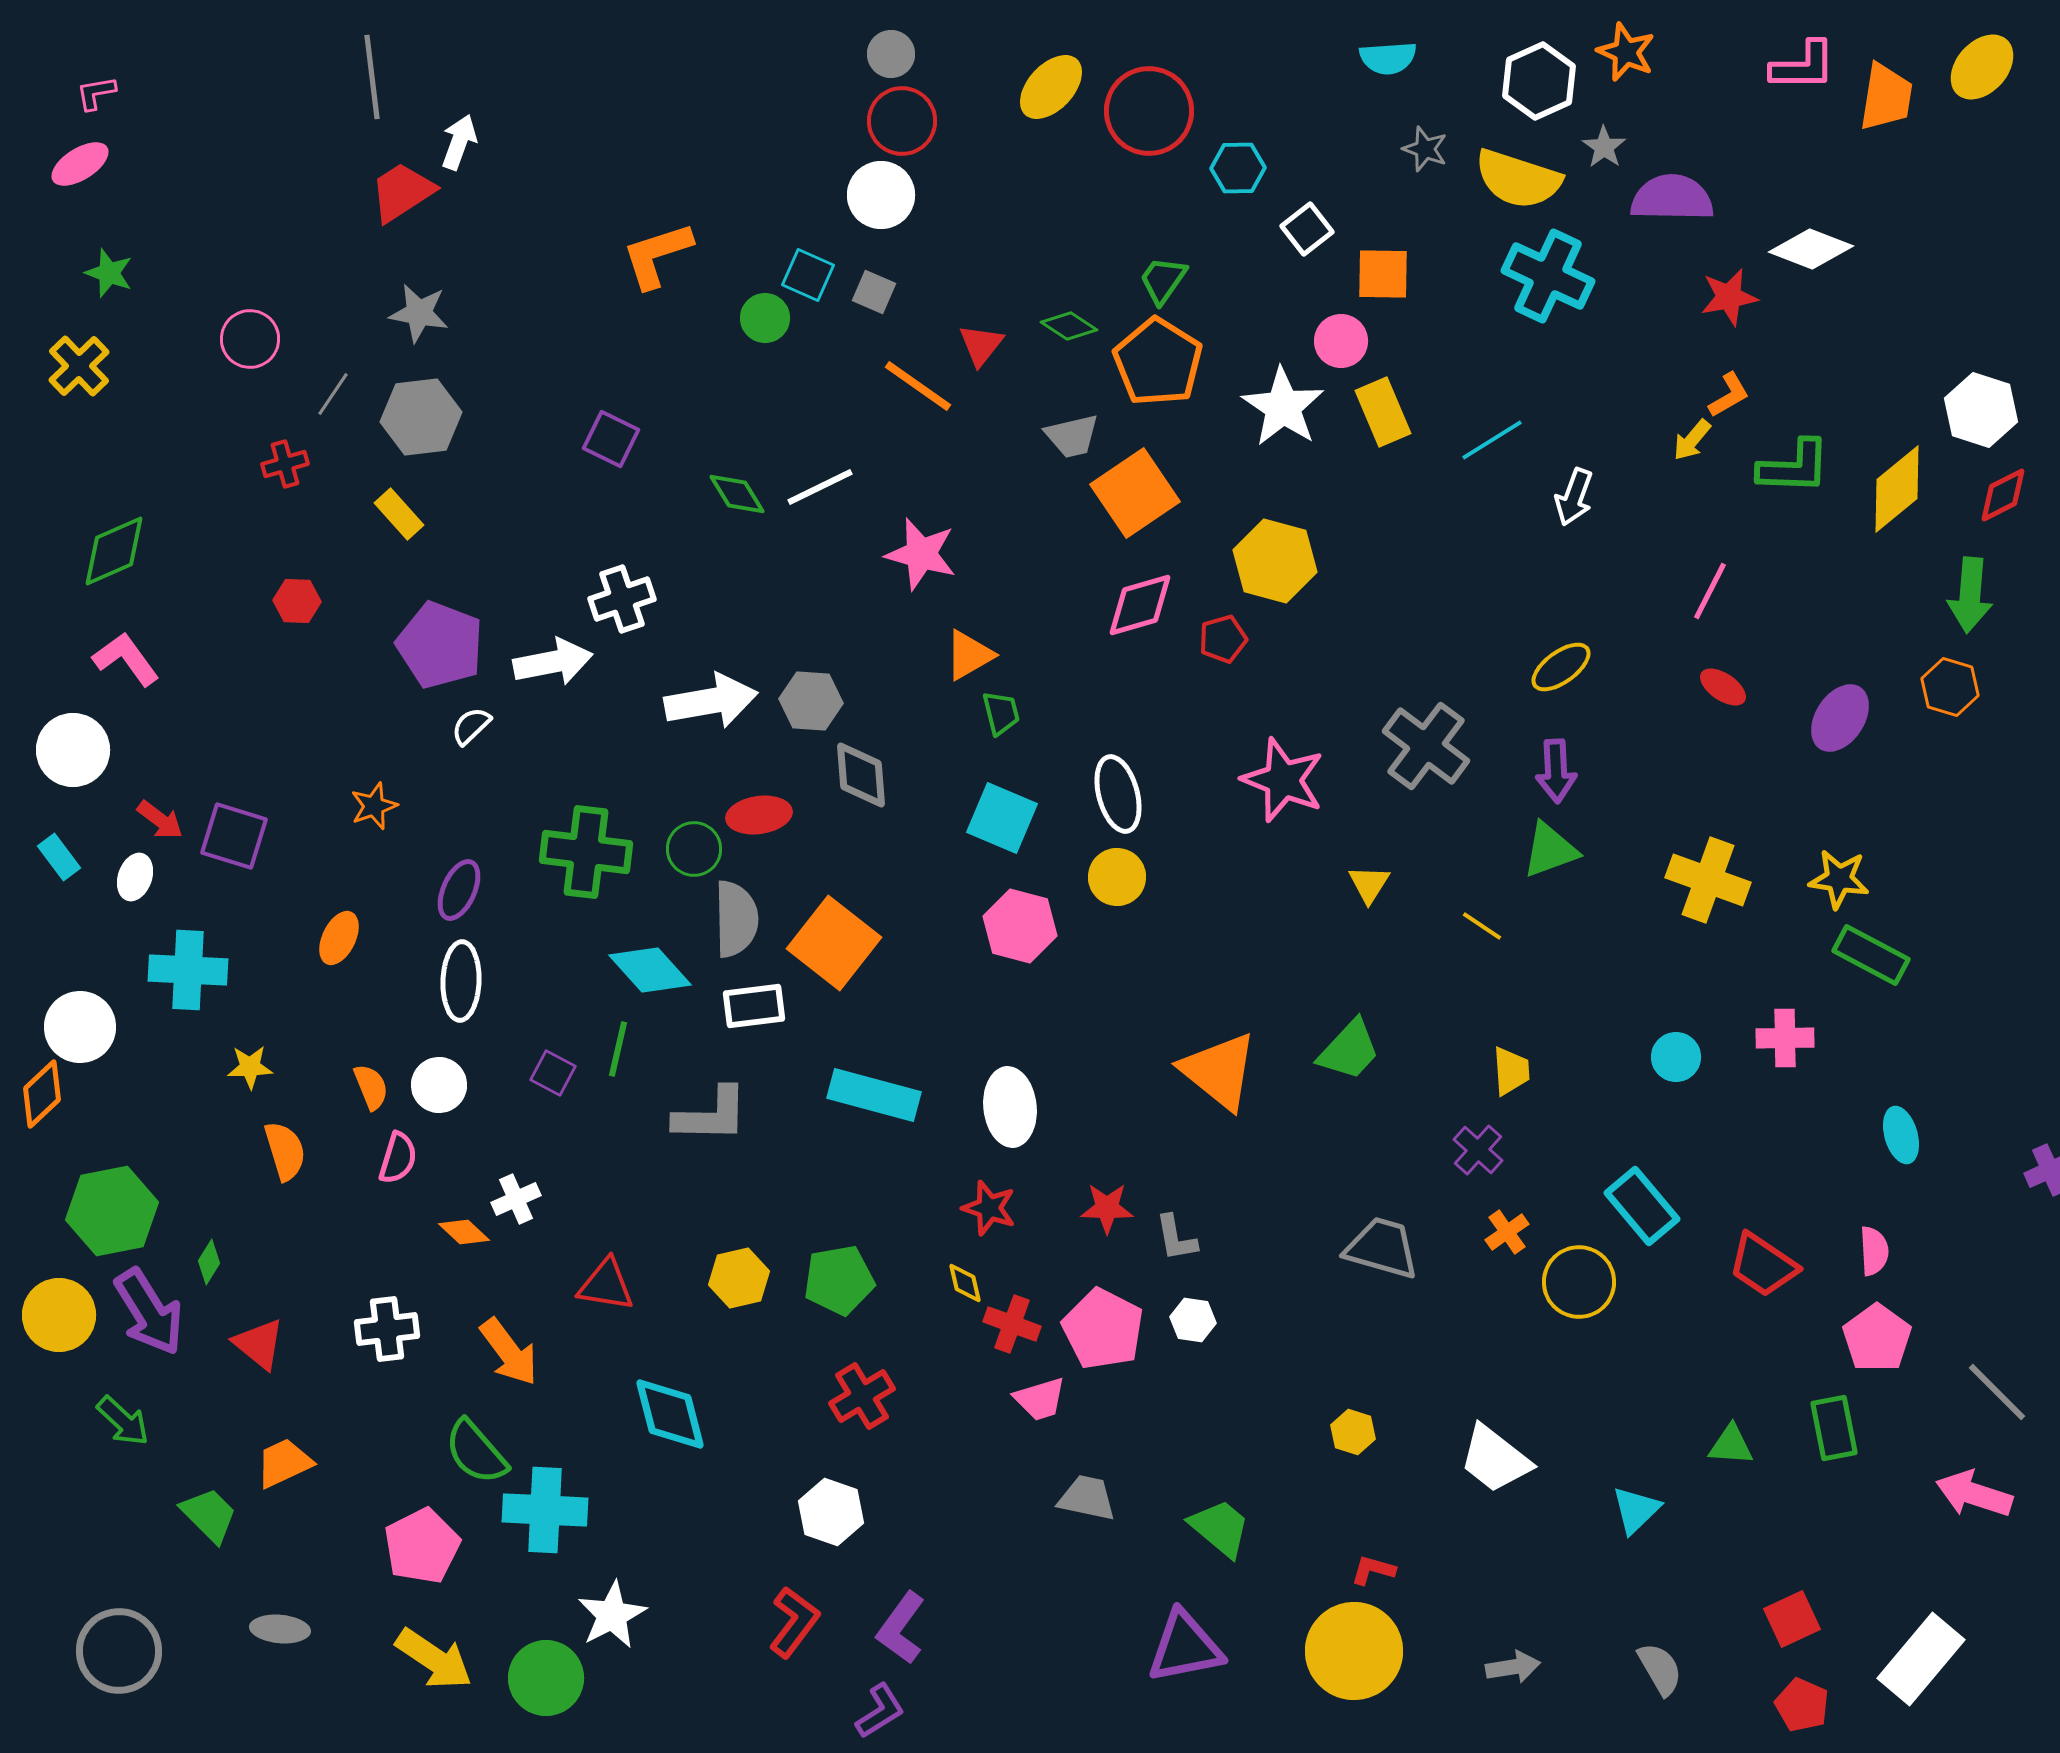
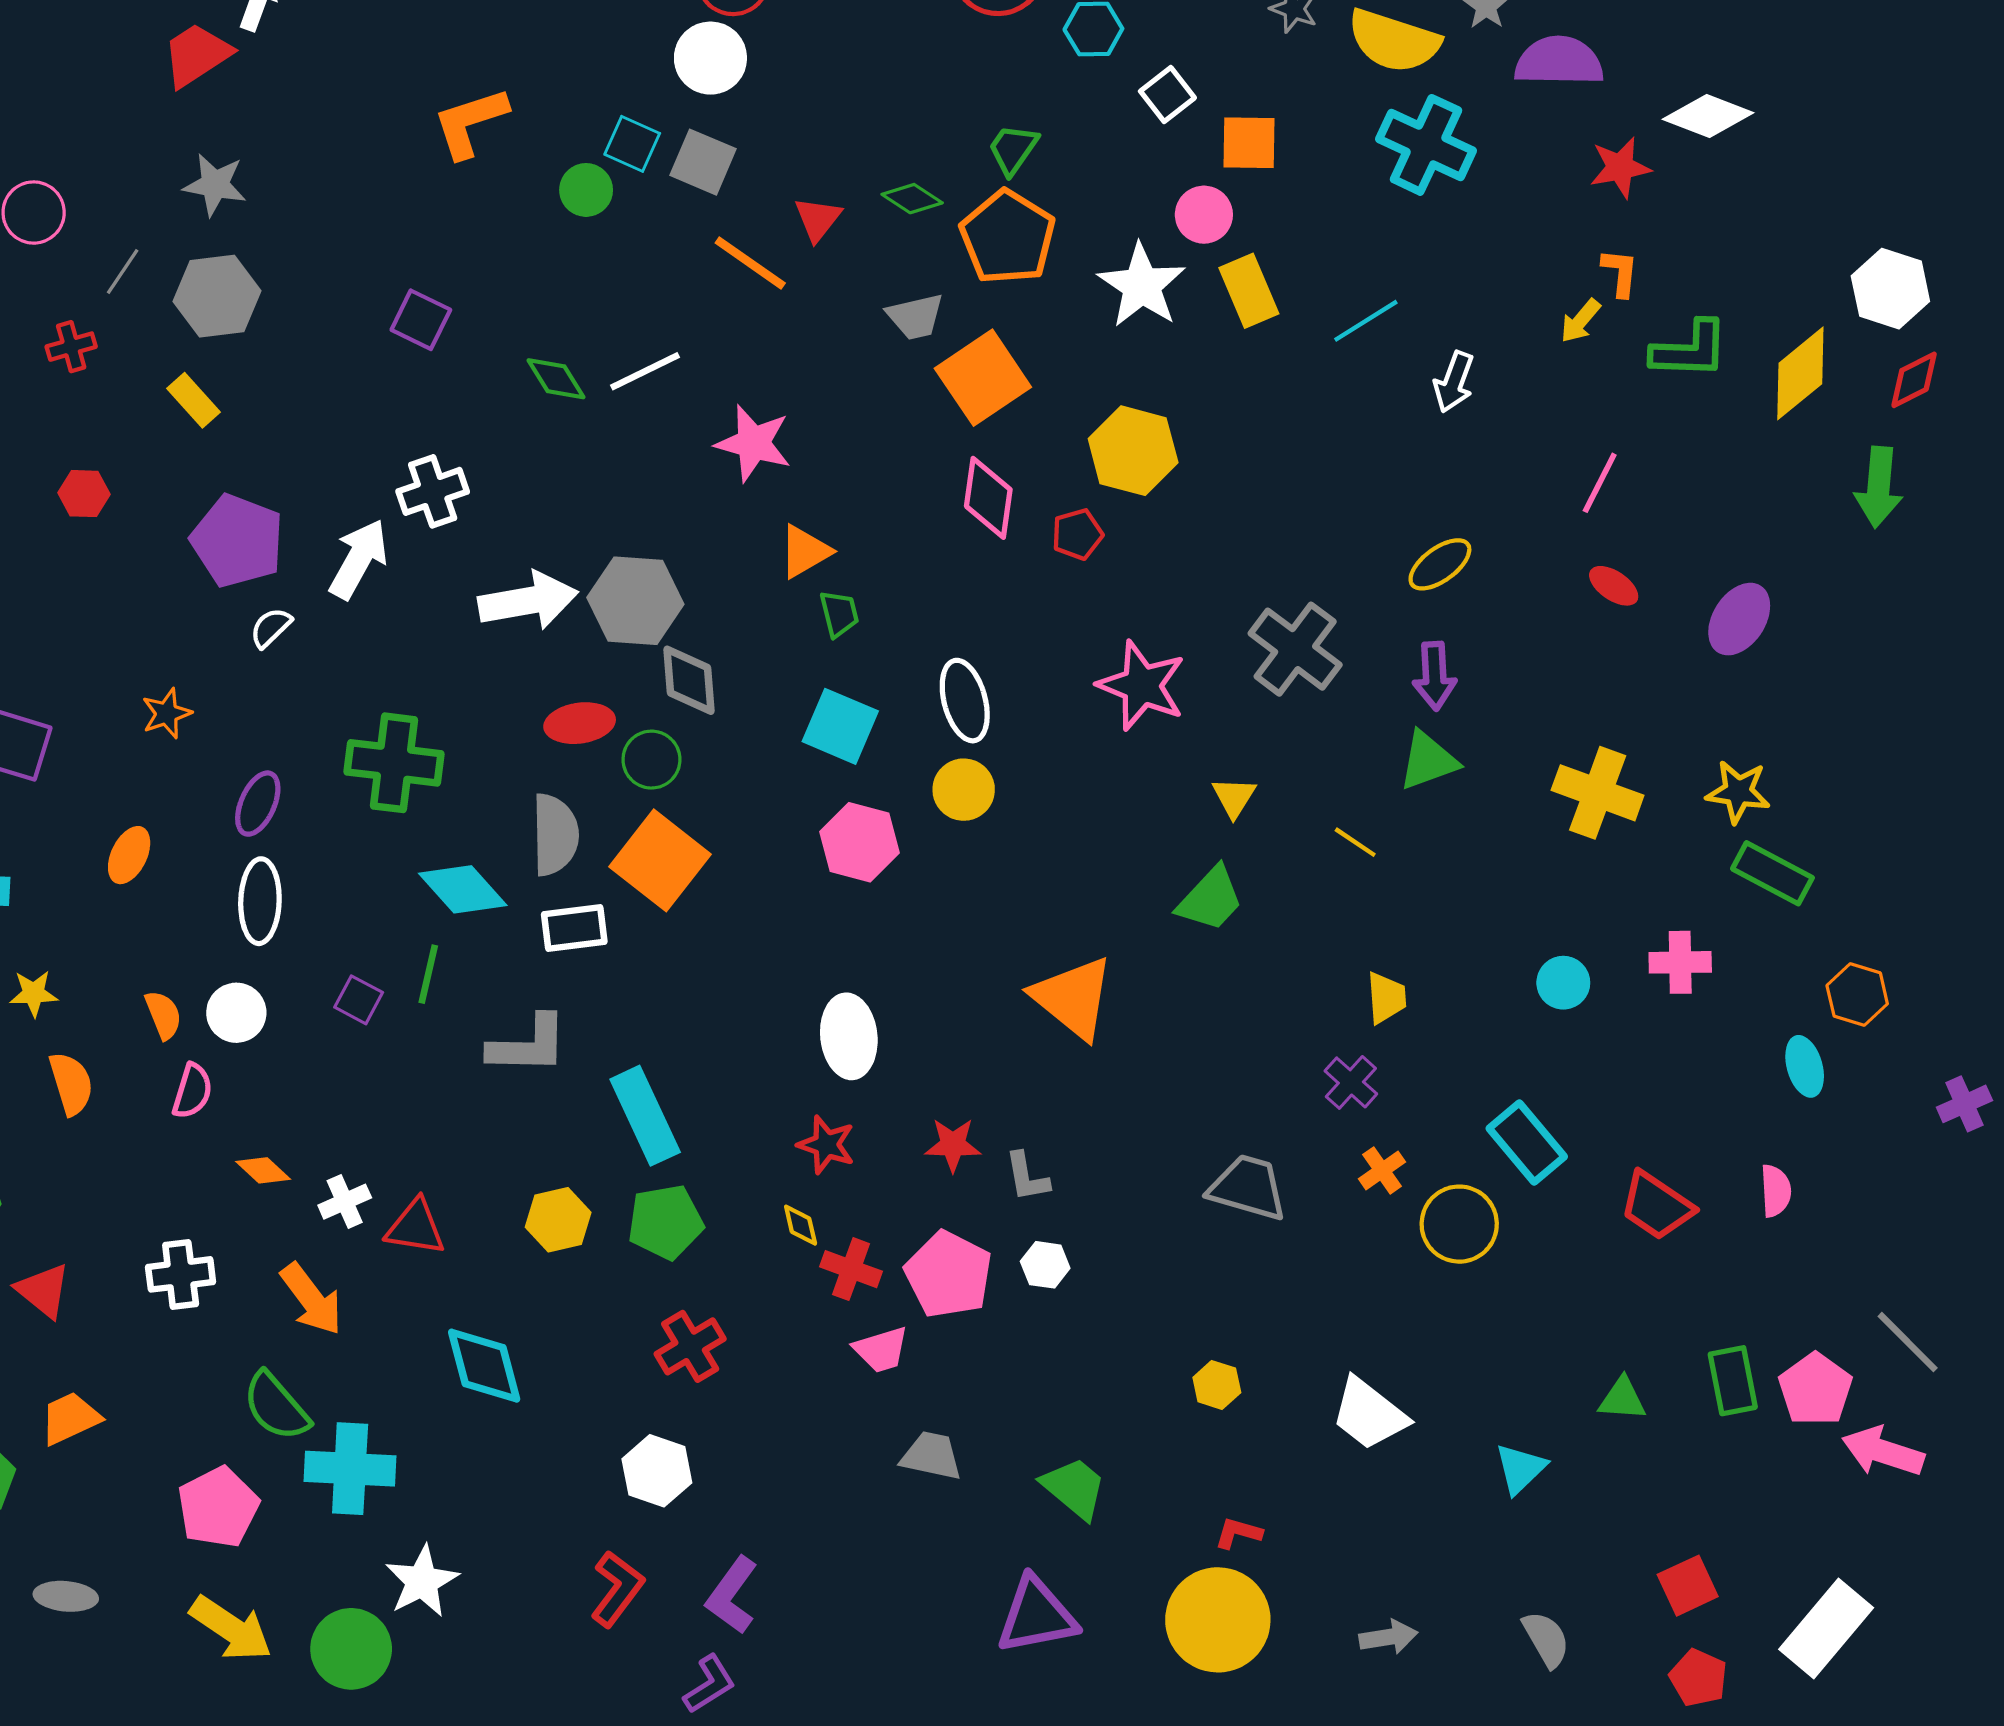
gray square: (874, 292) -> (703, 162), size x1.4
orange L-shape: (1729, 395) -> (1620, 273), turned -54
pink diamond: (1140, 605) -> (988, 498), turned -66
white arrow: (553, 662) -> (359, 559), turned -50
orange hexagon: (1950, 687) -> (1857, 995), moved
gray hexagon: (811, 701) -> (635, 601), size x1.4
green circle: (694, 849) -> (651, 760), moved
green trapezoid: (1349, 1050) -> (1210, 899), moved
cyan rectangle: (874, 1095) -> (645, 1116), moved, turned 50
white cross: (516, 1199) -> (345, 1202), moved
pink pentagon: (1877, 1338) -> (1815, 1389), moved

